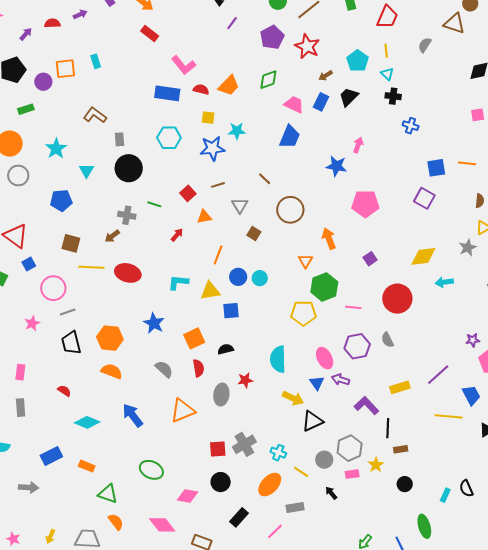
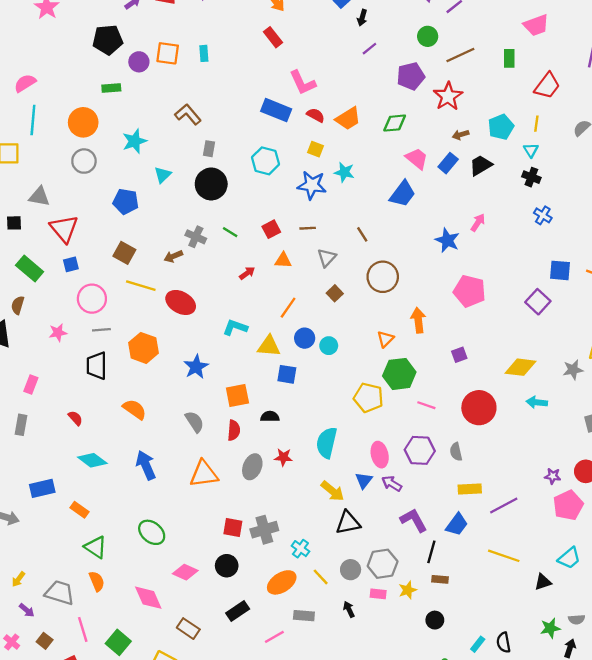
orange hexagon: (110, 338) -> (144, 348), moved
yellow rectangle: (400, 387) -> (470, 489), moved
blue trapezoid: (471, 395) -> (457, 524), moved, turned 50

